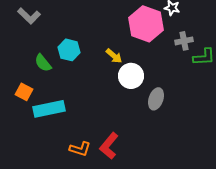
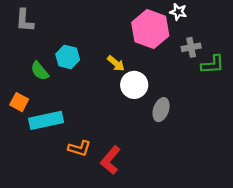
gray L-shape: (29, 16) -> (25, 20), turned 50
orange L-shape: (80, 149) -> (79, 148), moved

